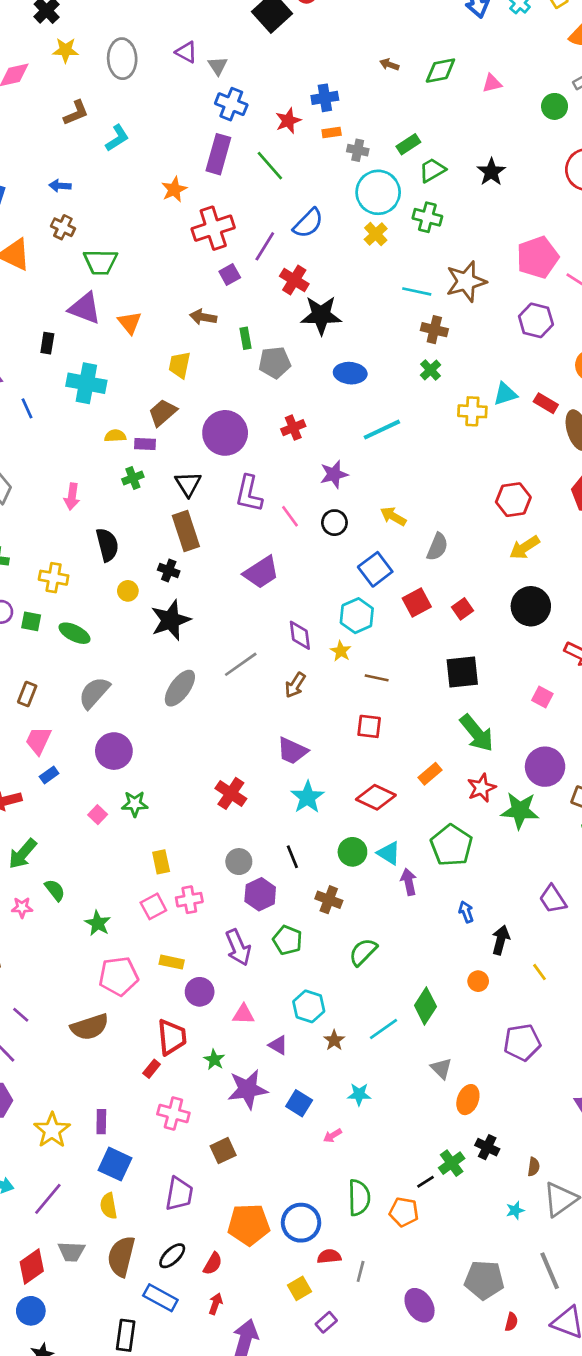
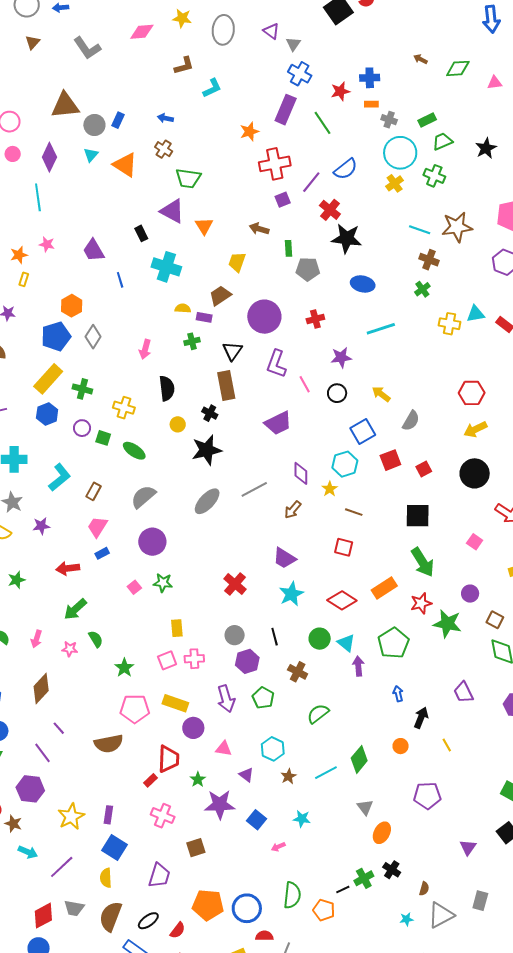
black rectangle: (47, 343) -> (141, 233), turned -42
purple circle: (545, 767) -> (470, 594), size x0.6
orange rectangle: (430, 774) -> (384, 588), size x1.4
yellow rectangle: (172, 962) -> (175, 703), size x1.4

